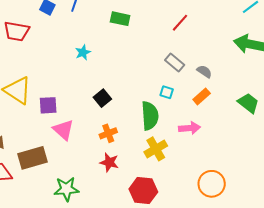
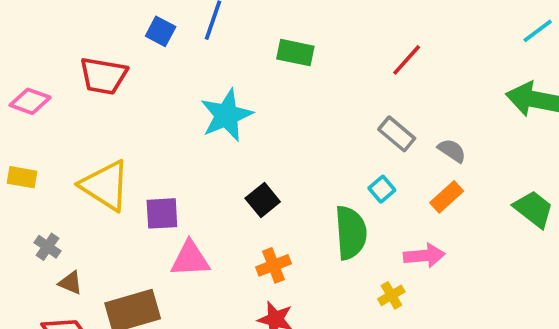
cyan star: (83, 52) -> (226, 115), size x1.8
cyan square: (167, 92) -> (382, 189), turned 32
pink triangle: (63, 130) -> (190, 259), turned -45
yellow cross: (156, 149) -> (391, 295), moved, size x0.6

